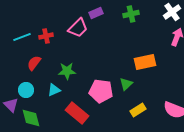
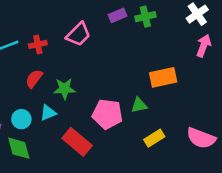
purple rectangle: (96, 13) -> (118, 15), moved
red semicircle: (34, 63) -> (34, 79), moved
green triangle: (126, 84) -> (139, 105), turned 32
cyan circle: (26, 90) -> (21, 119), moved

